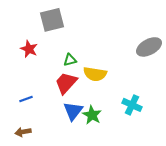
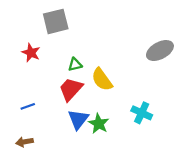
yellow semicircle: (95, 74) -> (102, 80), turned 45

